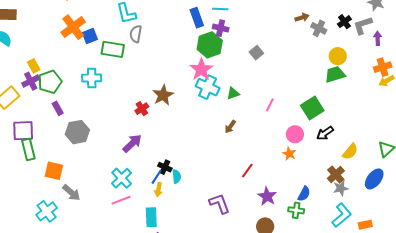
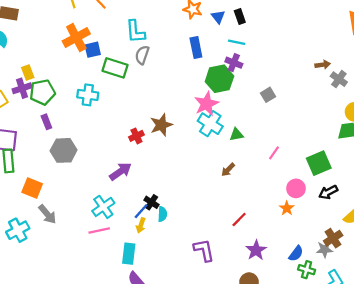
blue rectangle: (197, 18) -> (196, 48), moved
gray star: (341, 188) -> (325, 249), moved
green cross: (296, 210) -> (307, 270), moved

